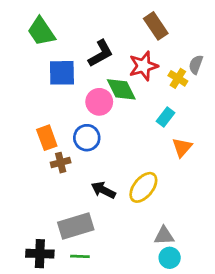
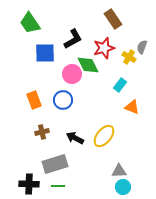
orange triangle: (182, 147) -> (132, 107), turned -49
brown cross: (61, 163) -> (42, 132), moved

